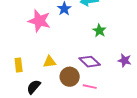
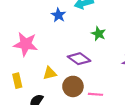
pink star: (39, 21) -> (26, 44), moved
purple diamond: (90, 62) -> (79, 59), moved

